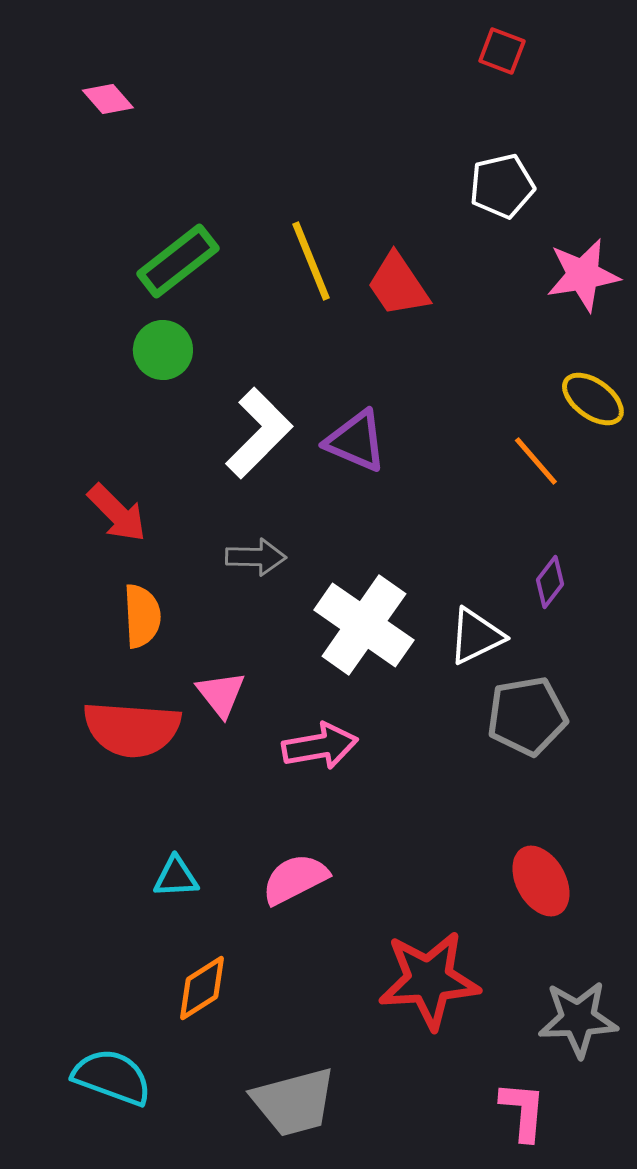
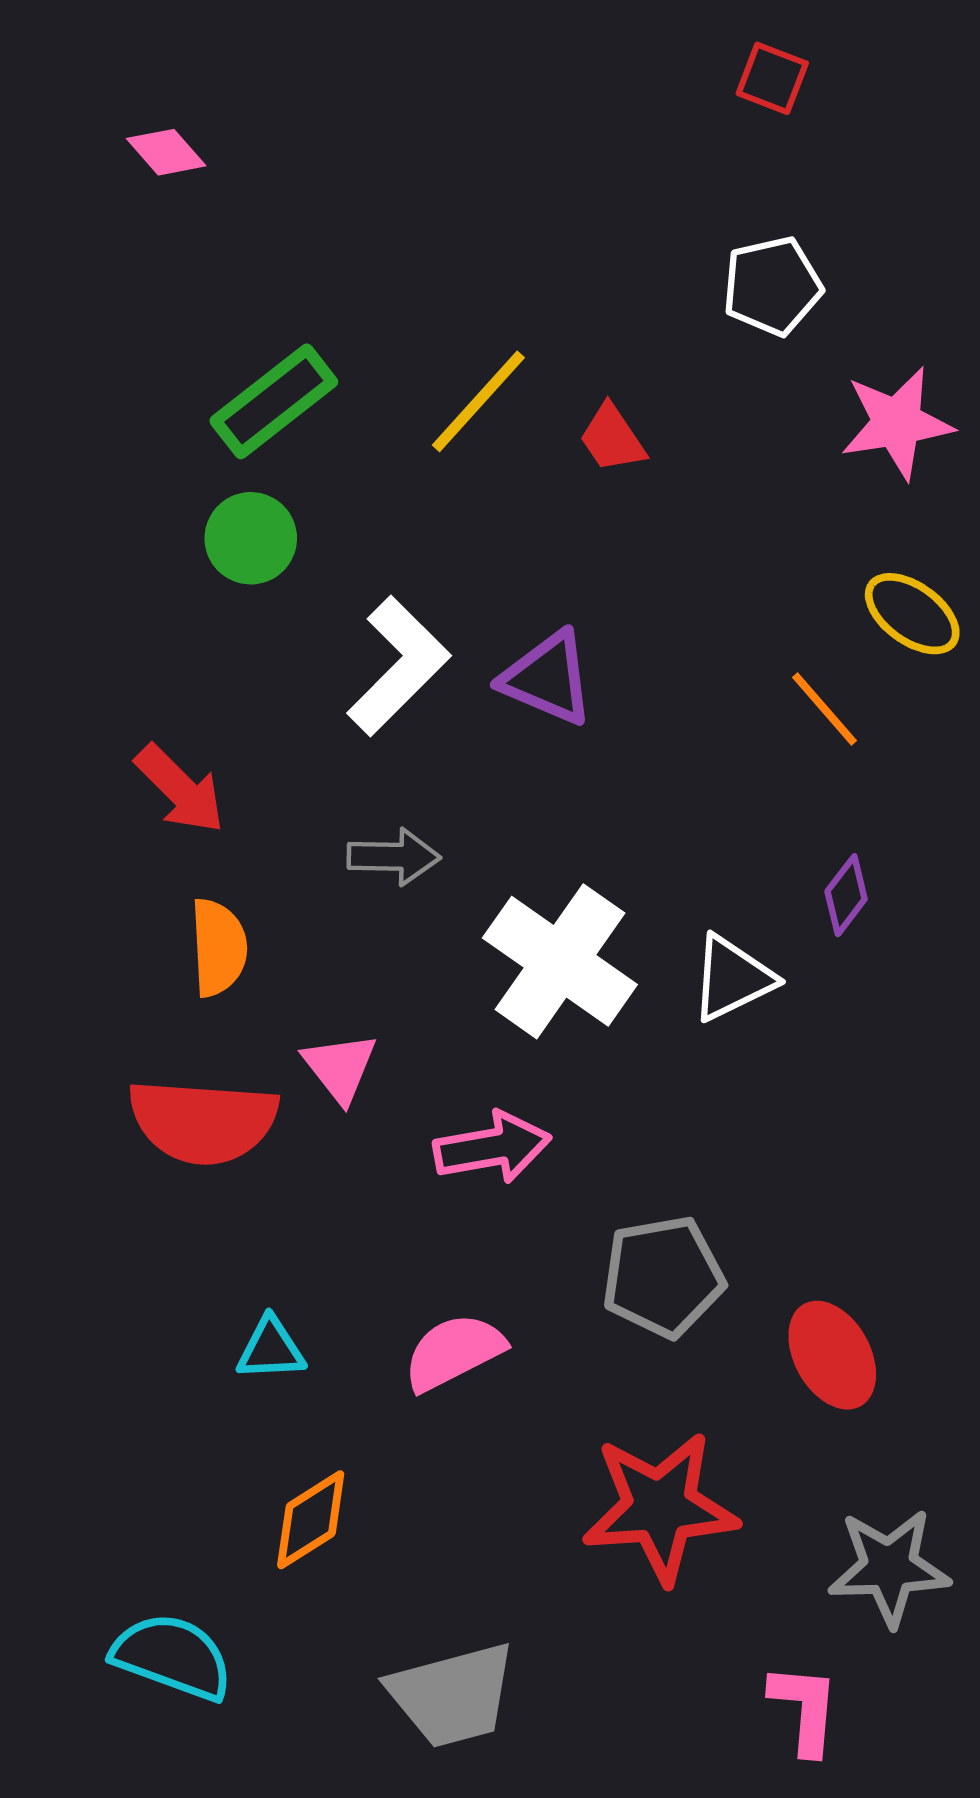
yellow line: (311, 261) -> (478, 401), turned 64
red trapezoid: (398, 285) -> (612, 438), size x0.7
gray pentagon: (527, 716) -> (663, 1277), moved

